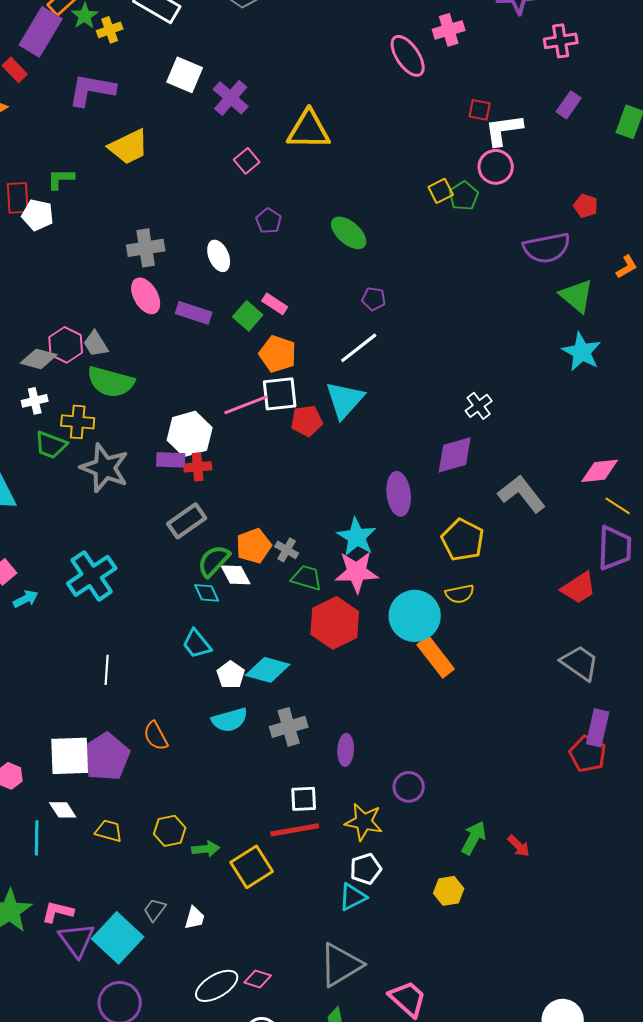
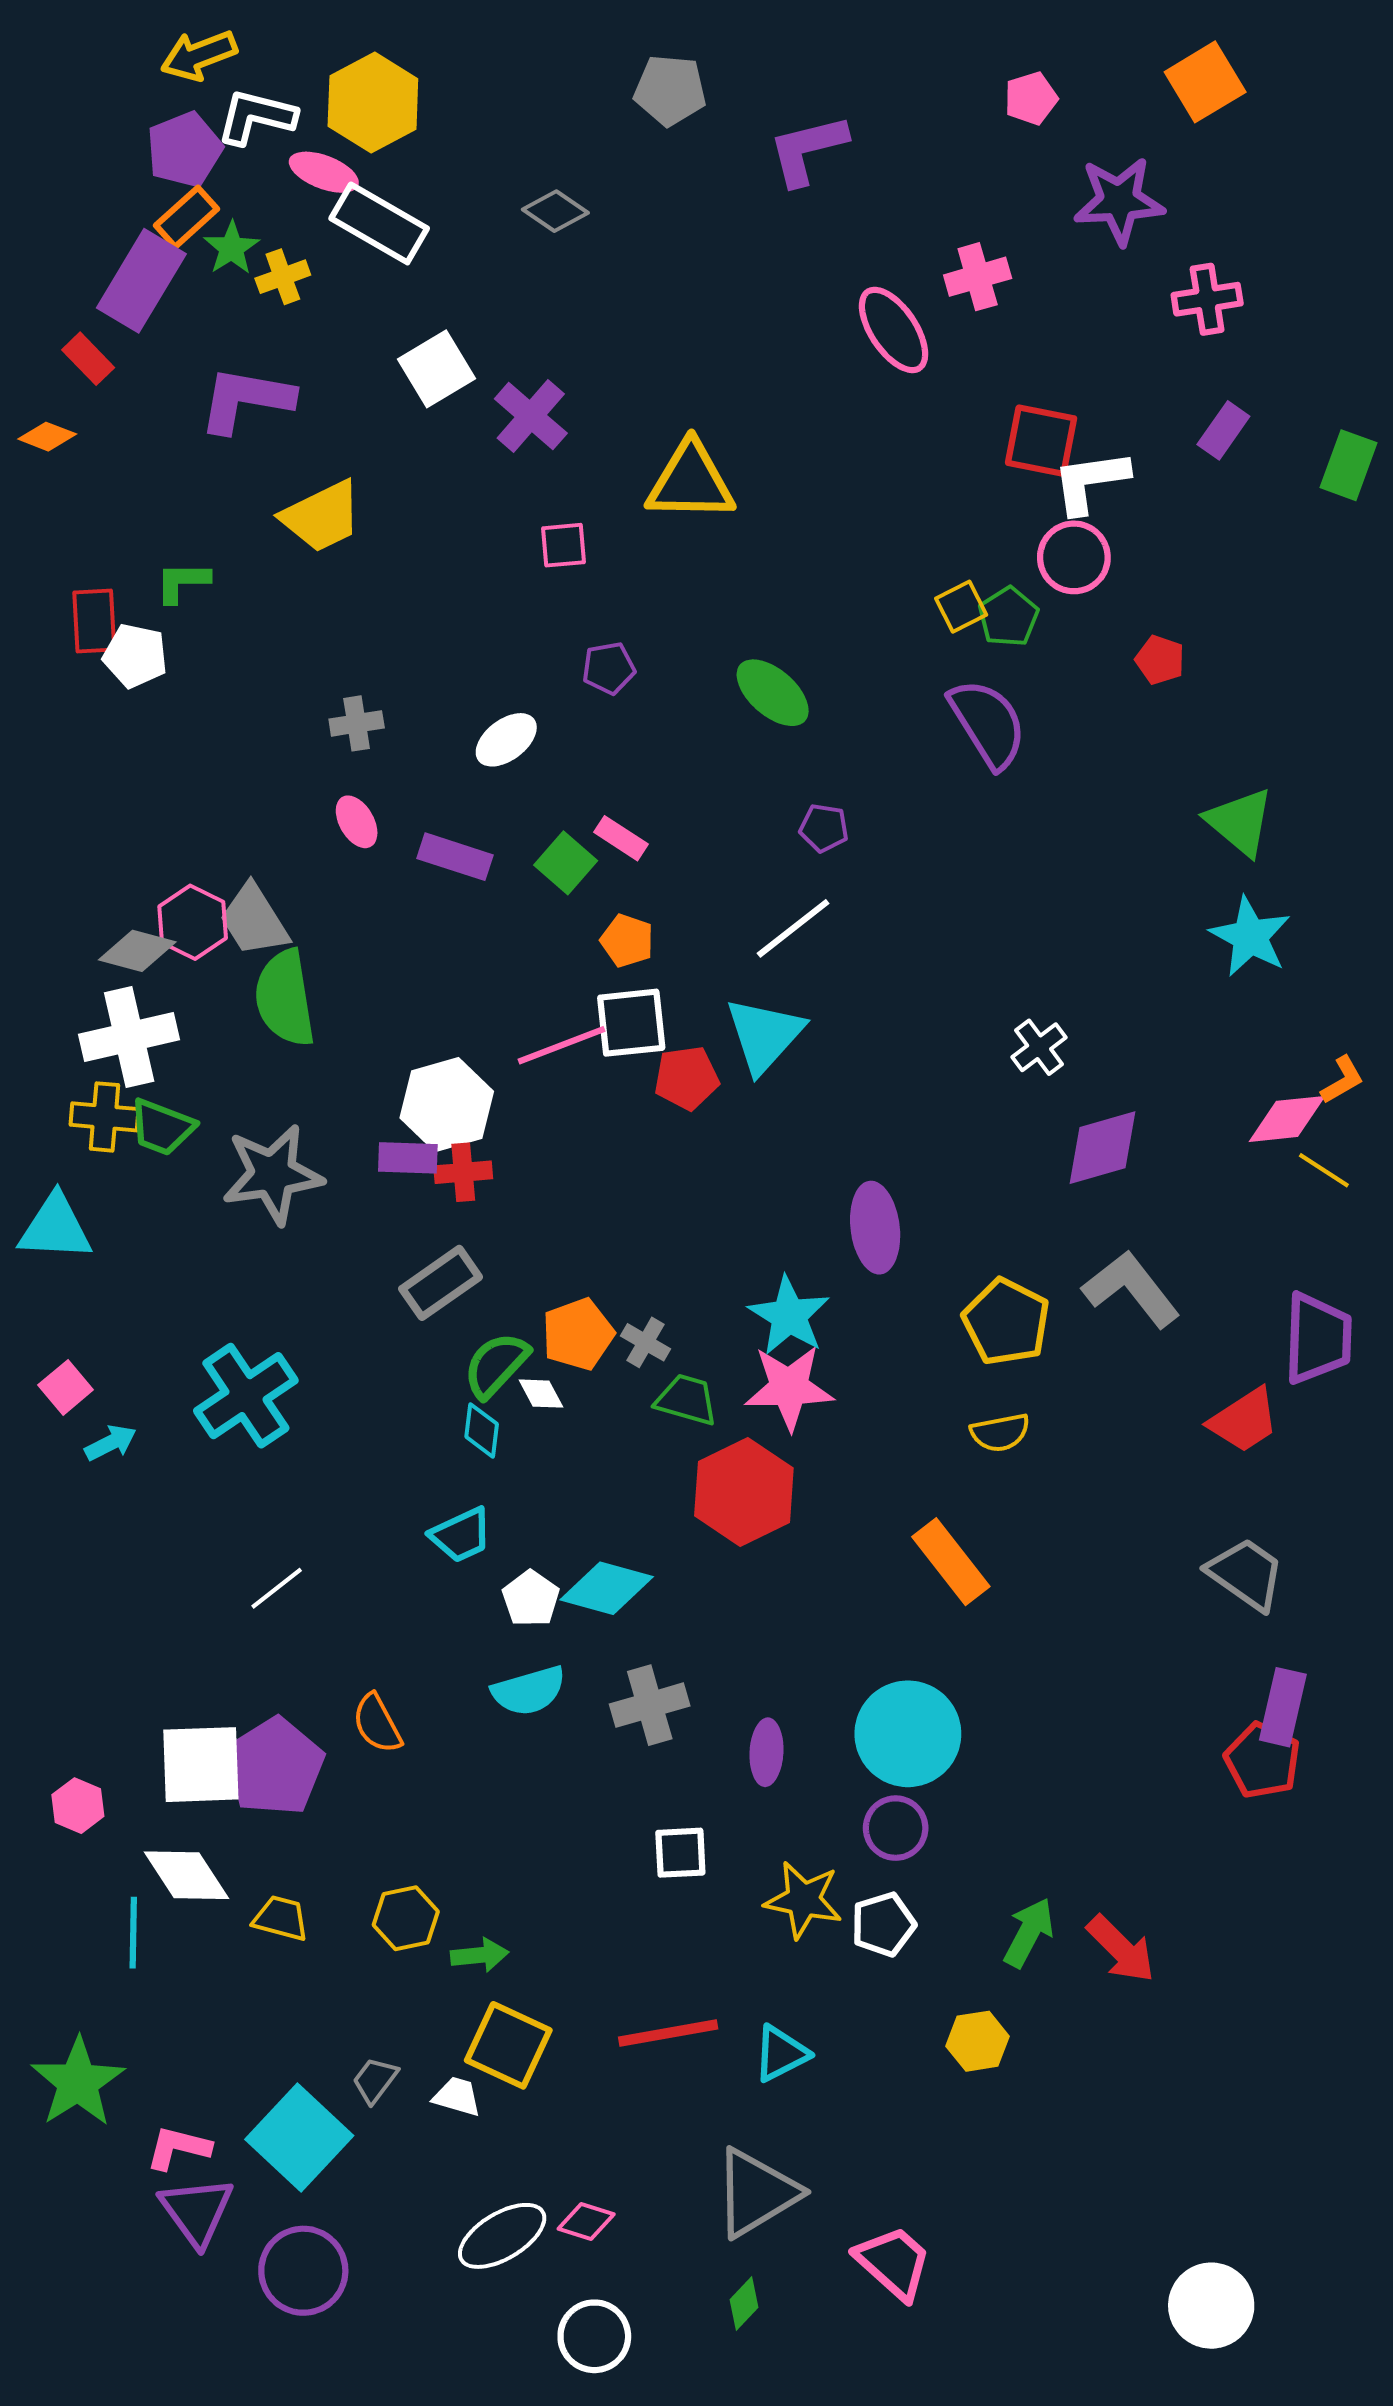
white square: (185, 75) -> (437, 369), turned 36
red square: (480, 110) -> (1041, 441), size x1.6
pink square: (247, 161) -> (564, 545), turned 35
red pentagon: (586, 206) -> (1160, 660), moved
purple pentagon: (269, 221) -> (609, 668), turned 30
gray cross: (146, 248) -> (357, 723), size x0.7
purple semicircle: (547, 248) -> (988, 723), moved, turned -111
white ellipse: (219, 256) -> (506, 740), turned 76
orange L-shape: (627, 267) -> (1342, 1080), moved
pink ellipse: (146, 296) -> (357, 822), size x0.7
gray trapezoid: (96, 344) -> (254, 920), size x1.4
orange pentagon: (278, 354) -> (627, 941), size x0.7
green semicircle: (111, 382) -> (285, 998), turned 66
white cross: (35, 401) -> (129, 1037), size x1.8
yellow cross: (78, 422) -> (105, 1117), moved
purple diamond: (455, 455) -> (1103, 1148), moved
gray star: (105, 468) -> (273, 1174), turned -30
pink diamond: (600, 471) -> (1287, 1119), moved
gray L-shape: (522, 494) -> (1131, 1289), moved
yellow line: (618, 506) -> (1324, 1170), moved
white diamond: (236, 575) -> (541, 1394), size x0.7
cyan diamond: (207, 593) -> (482, 1430), turned 32
cyan circle: (415, 616) -> (908, 1734), moved
cyan trapezoid: (197, 644) -> (461, 1535), turned -76
white line: (107, 670) -> (277, 1588), turned 48
white diamond: (63, 810) -> (186, 1875), size x1.5
red line: (295, 830) -> (668, 2033), moved
red arrow: (519, 846) -> (1121, 1949), size x1.5
yellow square: (252, 867) -> (508, 2045), moved, turned -33
white pentagon: (366, 869) -> (883, 1924), moved
pink L-shape: (58, 912) -> (178, 2148), moved
white trapezoid: (195, 918) -> (457, 2097), turned -90
purple triangle: (77, 940) -> (197, 2211), moved

